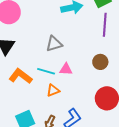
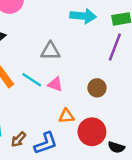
orange triangle: (53, 90) -> (66, 116), moved

